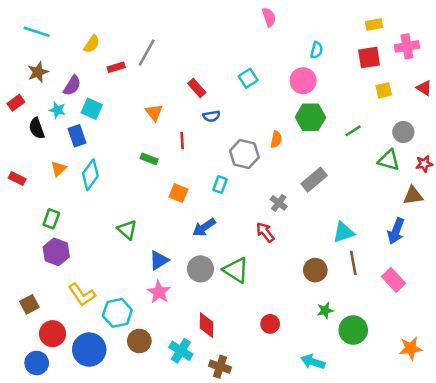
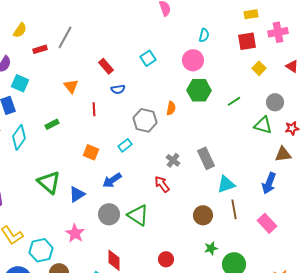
yellow square: (384, 90) -> (259, 68), turned -32
green rectangle: (149, 159) -> (52, 124), moved, turned -48
gray rectangle: (314, 180) -> (206, 158), moved, turned -75
cyan rectangle: (220, 185) -> (125, 145), turned 32
green triangle: (127, 230) -> (49, 182), size x1.4
blue triangle: (159, 260) -> (77, 194), moved

